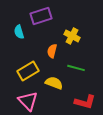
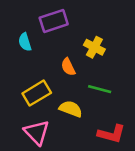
orange semicircle: (52, 51) -> (68, 67), turned -40

